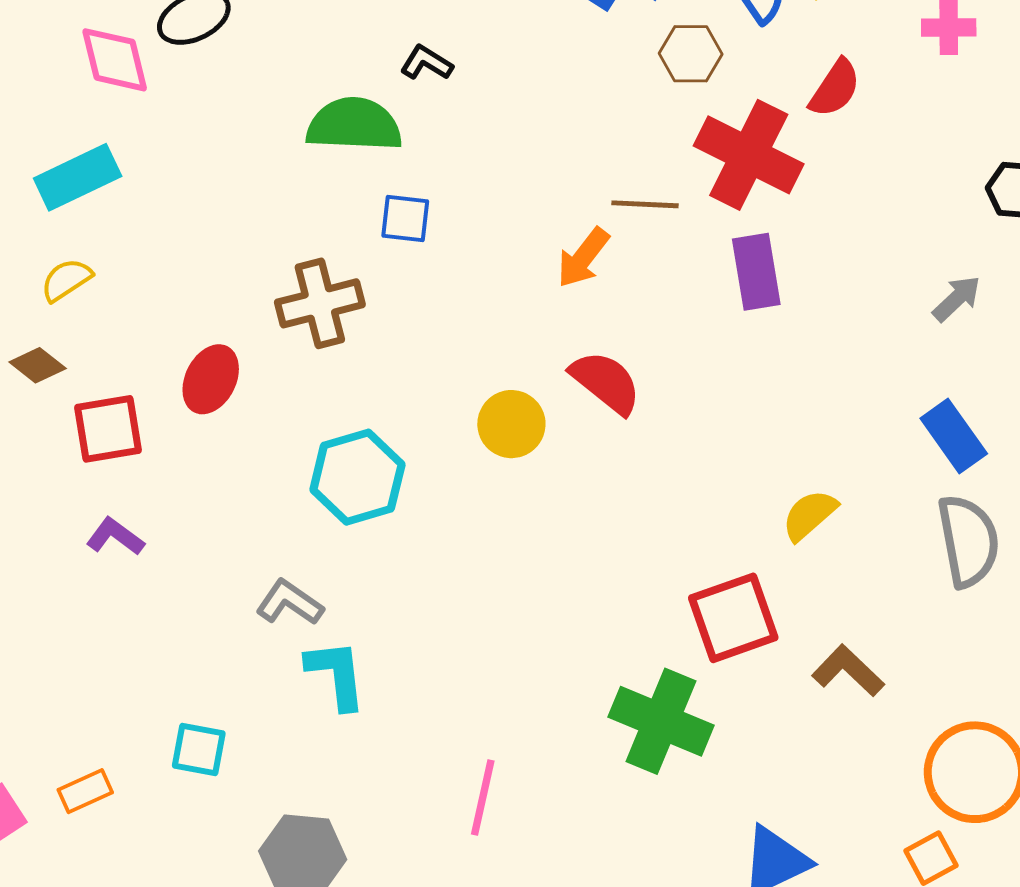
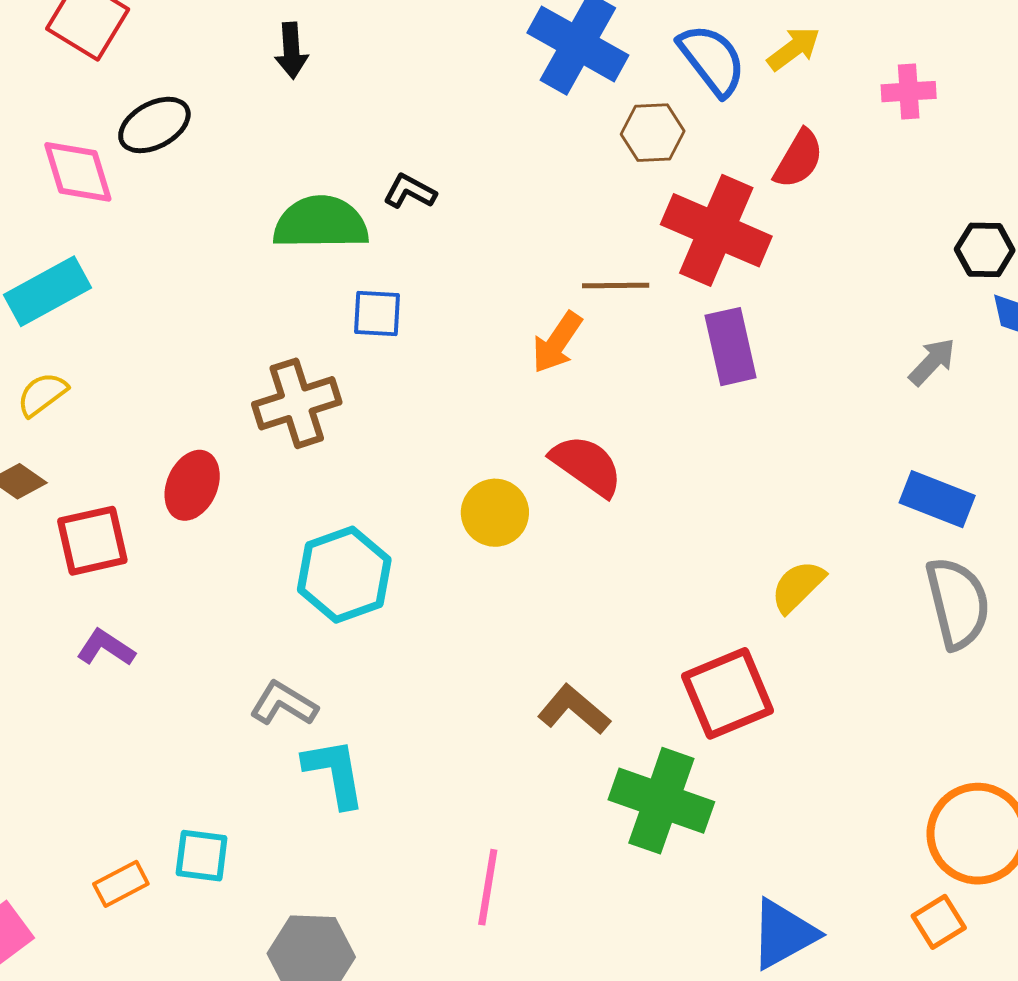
black L-shape: (426, 63) -> (410, 191), moved
blue rectangle: (954, 436) -> (937, 499), turned -30
brown L-shape: (848, 671) -> (574, 710), moved
orange rectangle: (85, 791) -> (121, 884), moved

